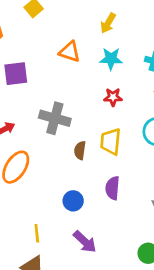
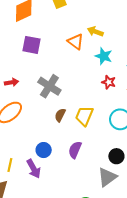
yellow arrow: (108, 23) -> (95, 32), moved, turned 63
red star: (113, 97) -> (109, 82), moved
purple arrow: (85, 242) -> (34, 169), moved

